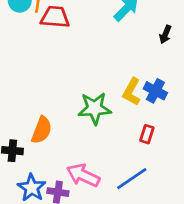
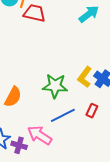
blue line: (132, 179) -> (63, 115), moved

